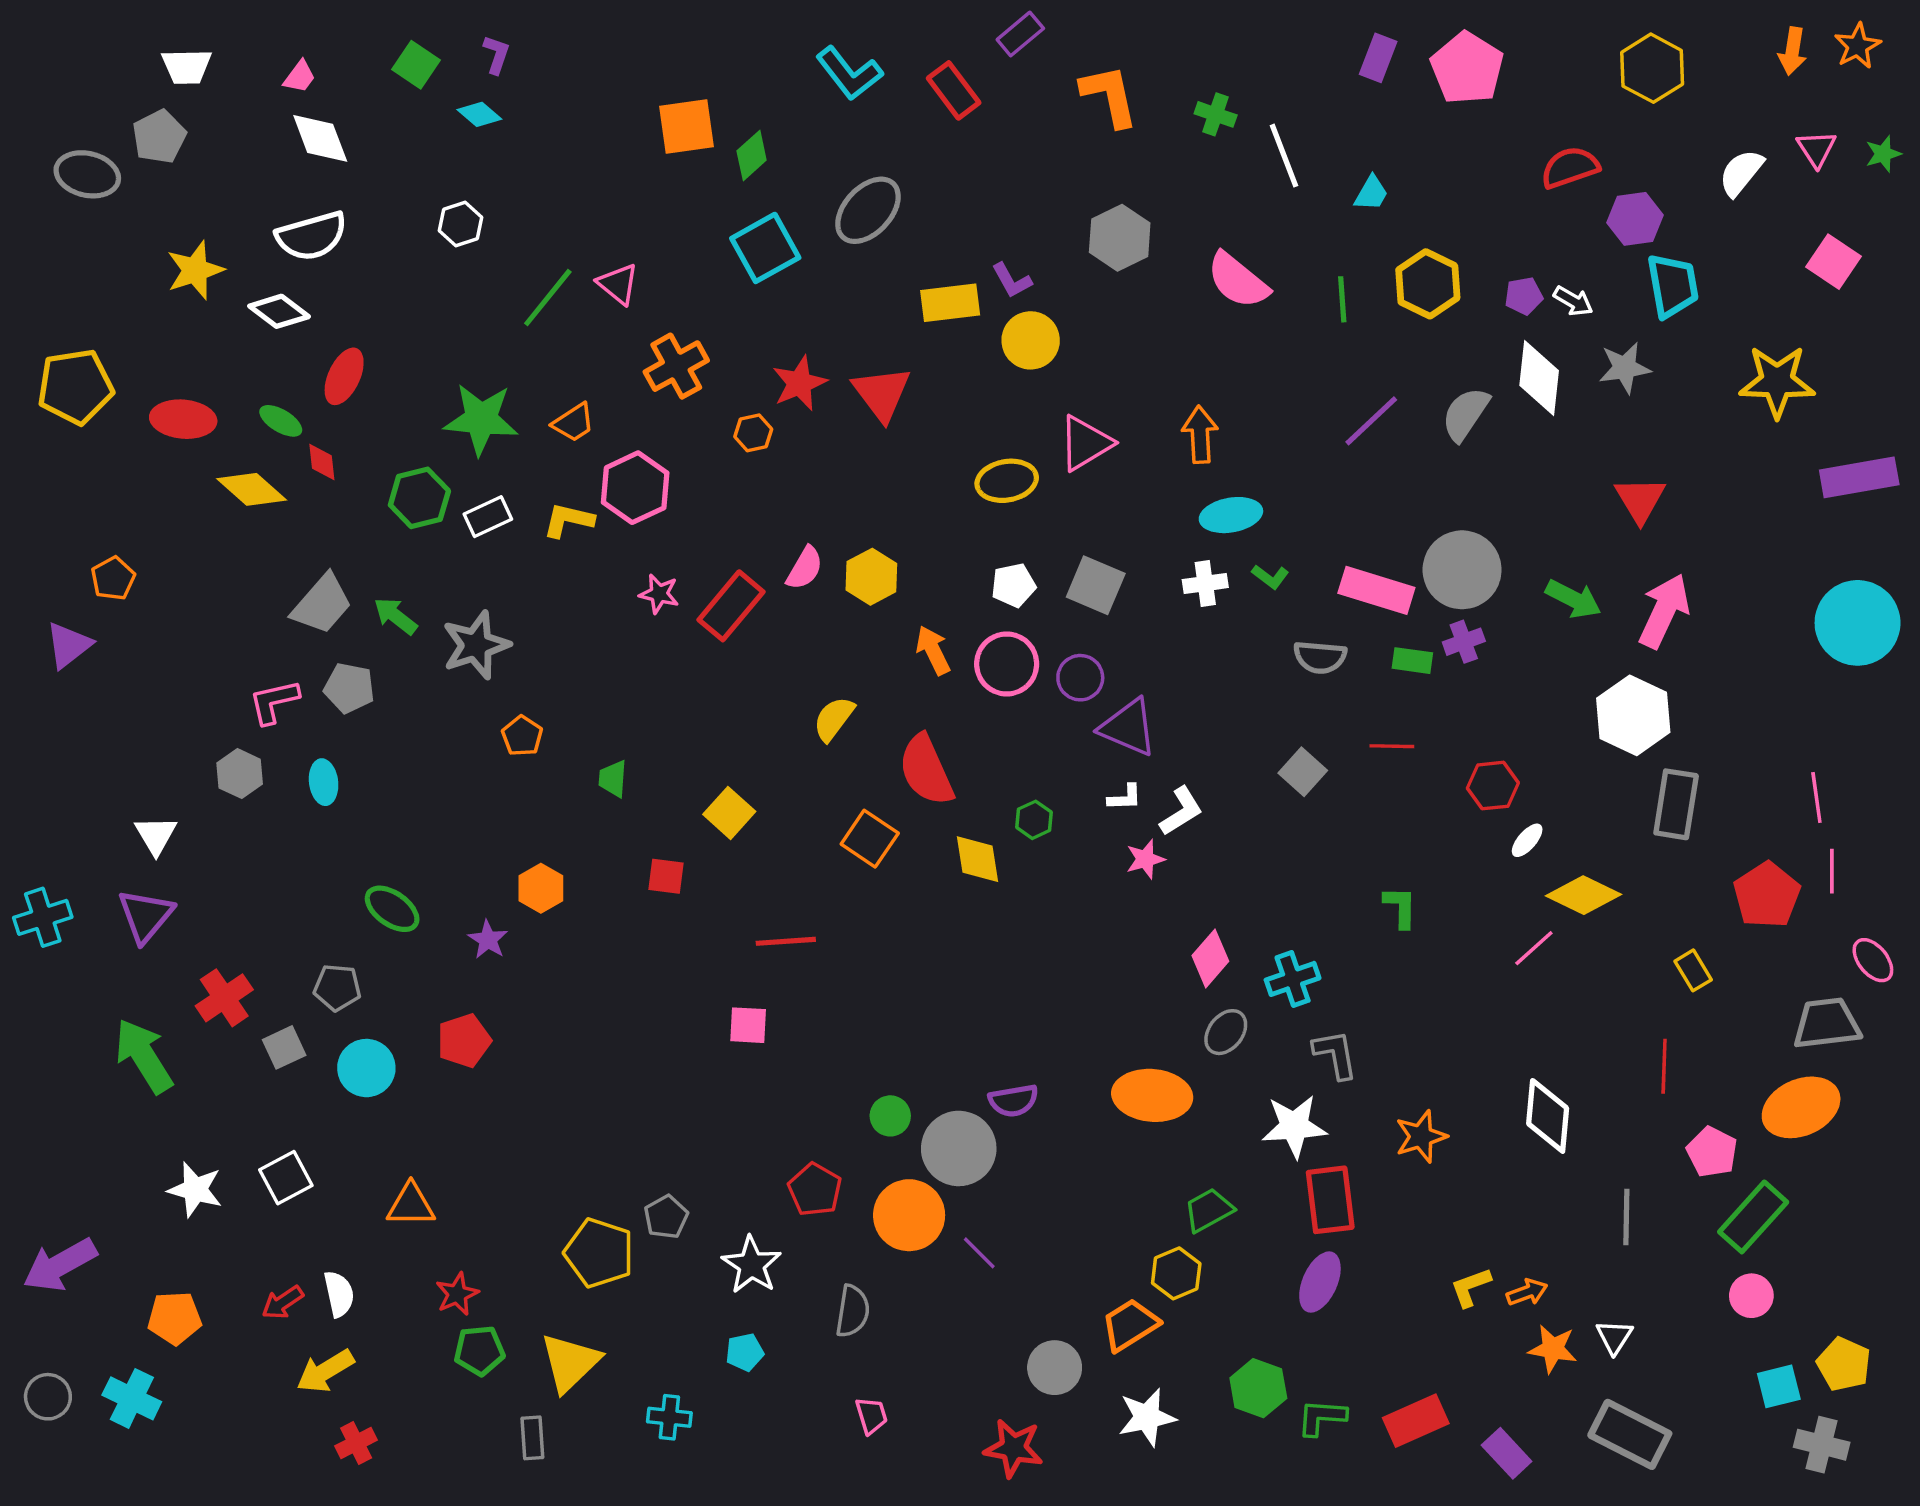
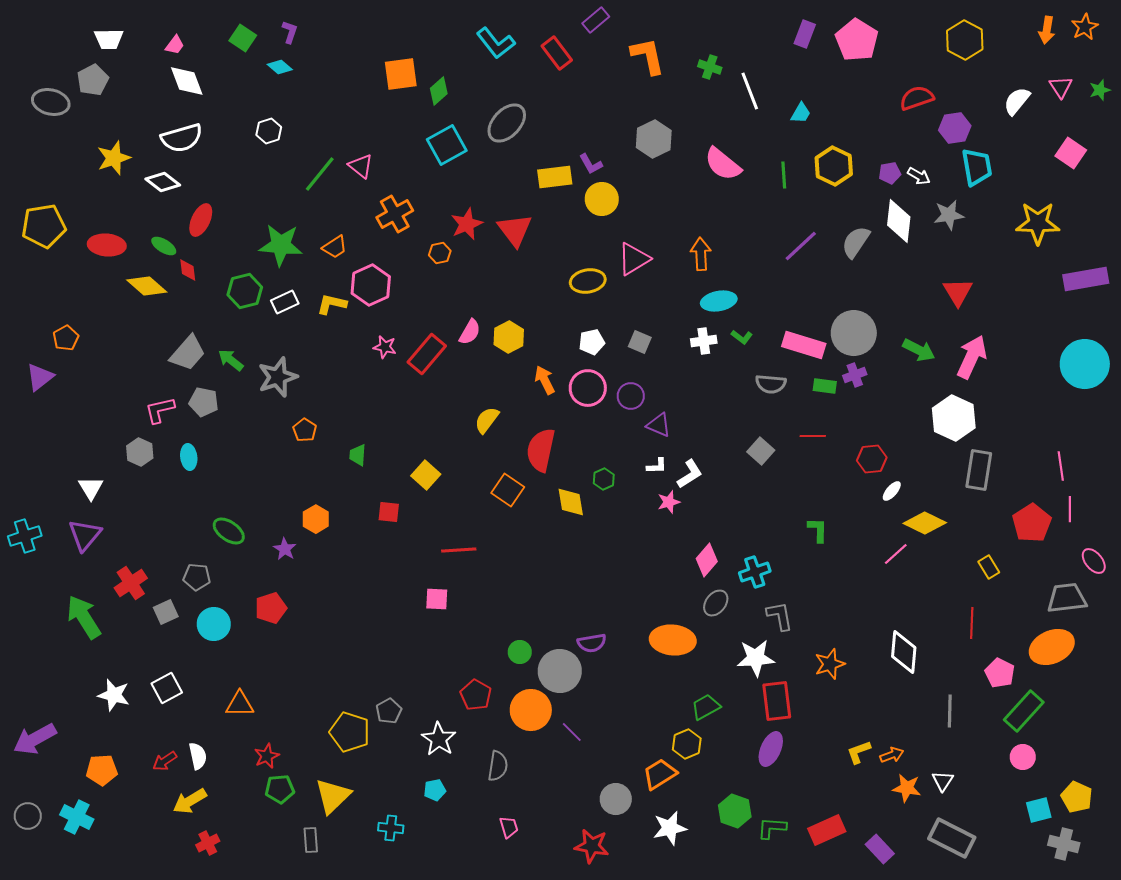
gray square: (1096, 585) -> (640, 342), size x0.7
purple triangle: (1128, 727) -> (659, 425), size x0.7
red semicircle: (926, 770) -> (541, 450), turned 36

